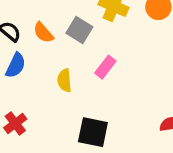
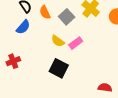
yellow semicircle: (65, 80) -> (58, 41), moved, turned -64
black square: (93, 132) -> (59, 68), moved

